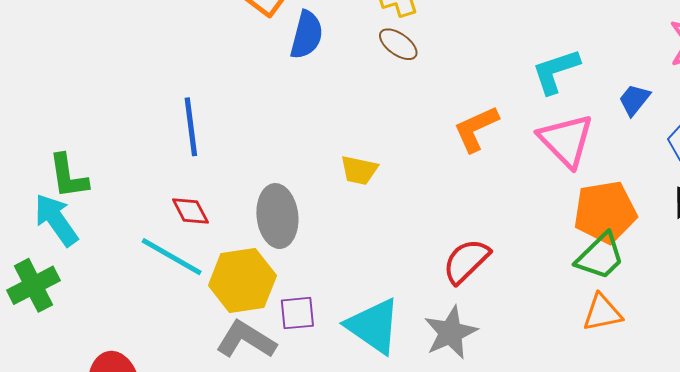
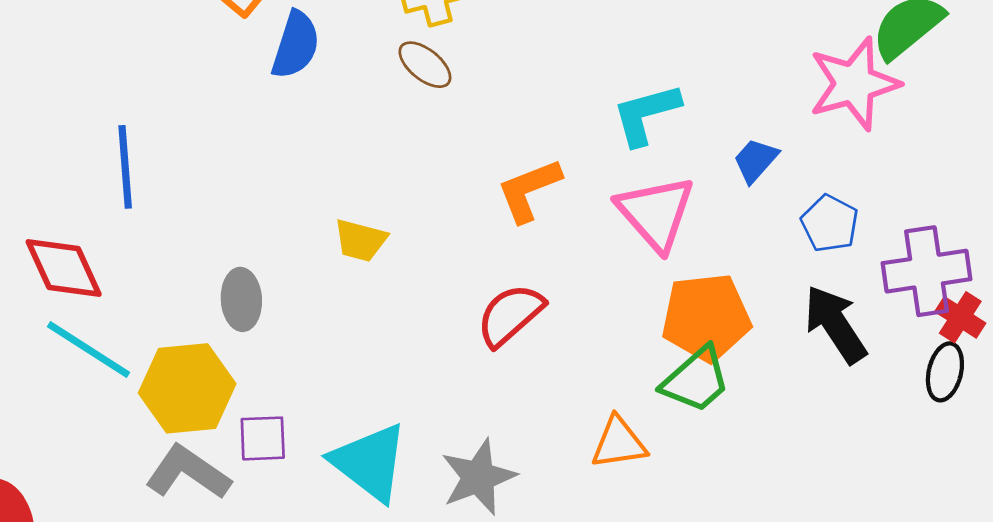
red diamond: (190, 211) -> (64, 268), moved, size x1.5
gray ellipse: (277, 216) -> (241, 299), size x0.7
red semicircle: (466, 261) -> (510, 315), moved
orange triangle: (602, 313) -> (619, 443), moved

